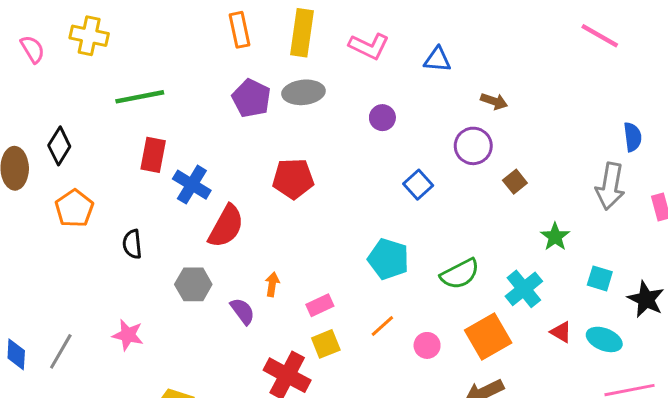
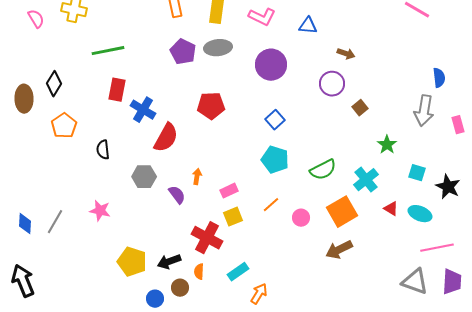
purple circle: (382, 118) -> (271, 65), size x1.8
blue square: (418, 185) -> (275, 120), moved

